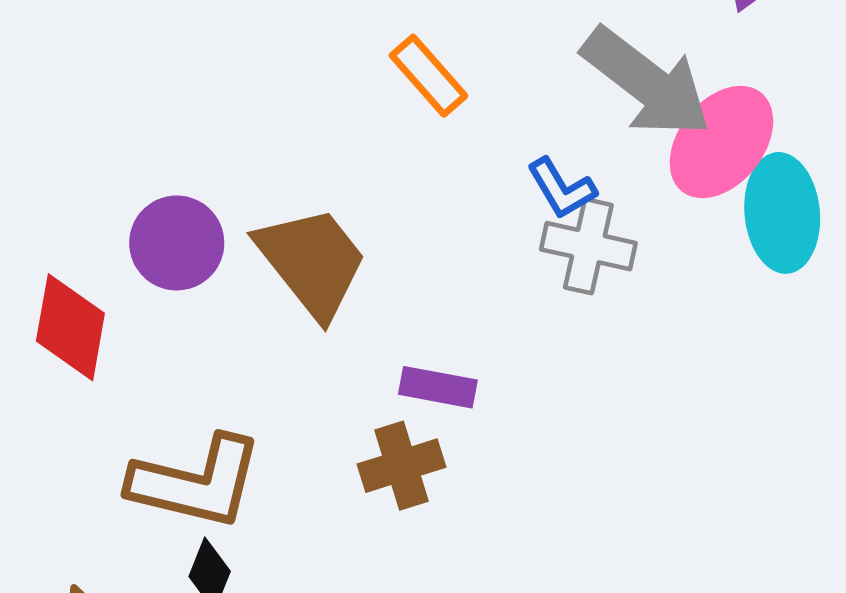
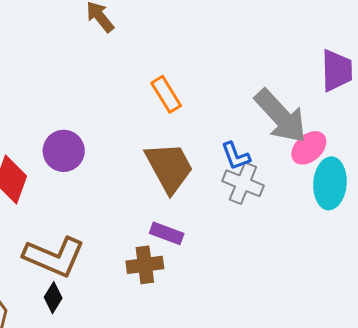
orange rectangle: (428, 76) -> (166, 94), moved
pink ellipse: (721, 142) -> (309, 148), size x0.7
brown trapezoid: (312, 262) -> (169, 167), moved

